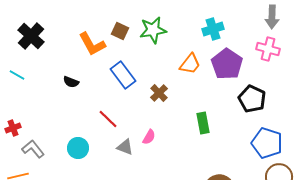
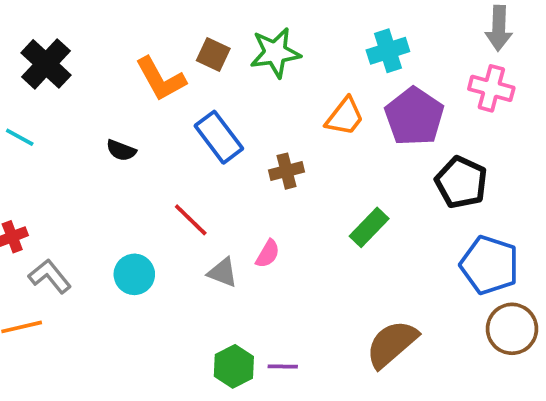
brown cross: (159, 93) -> (287, 171), turned 30
green rectangle: (203, 123) -> (369, 227), turned 55

